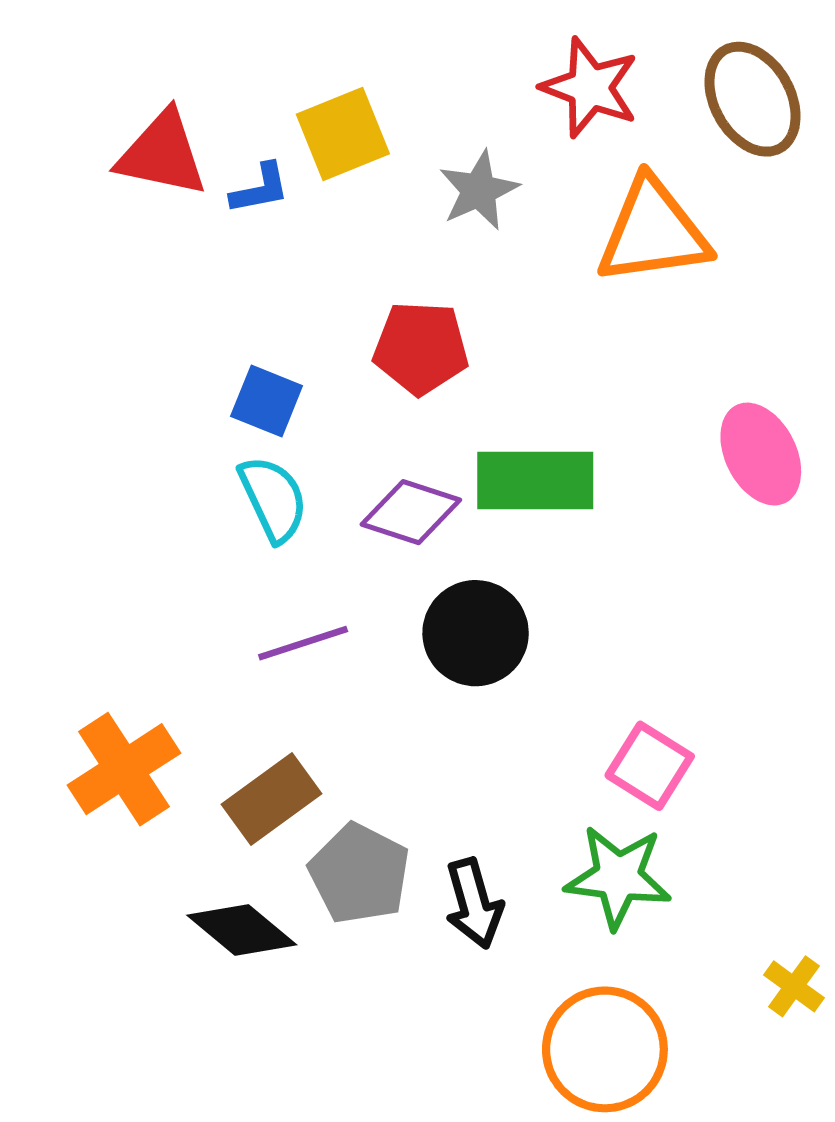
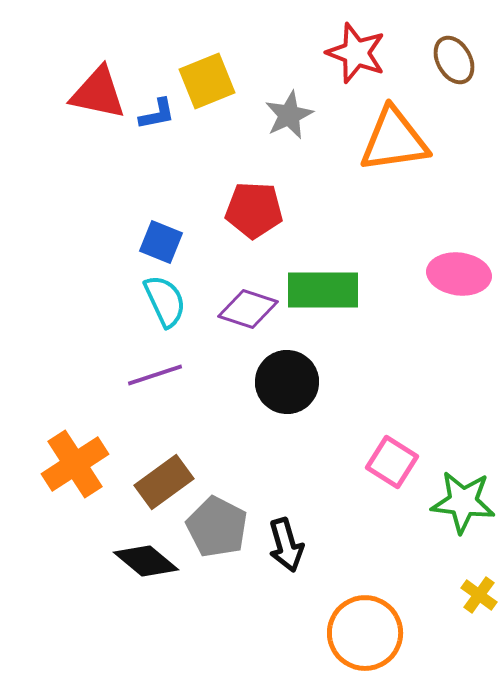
brown ellipse: (752, 99) -> (454, 60), size x0.7
pink ellipse: (761, 454) -> (459, 274), turned -56
purple line: (303, 643) -> (155, 375), moved
green star: (618, 877) -> (463, 502), moved

